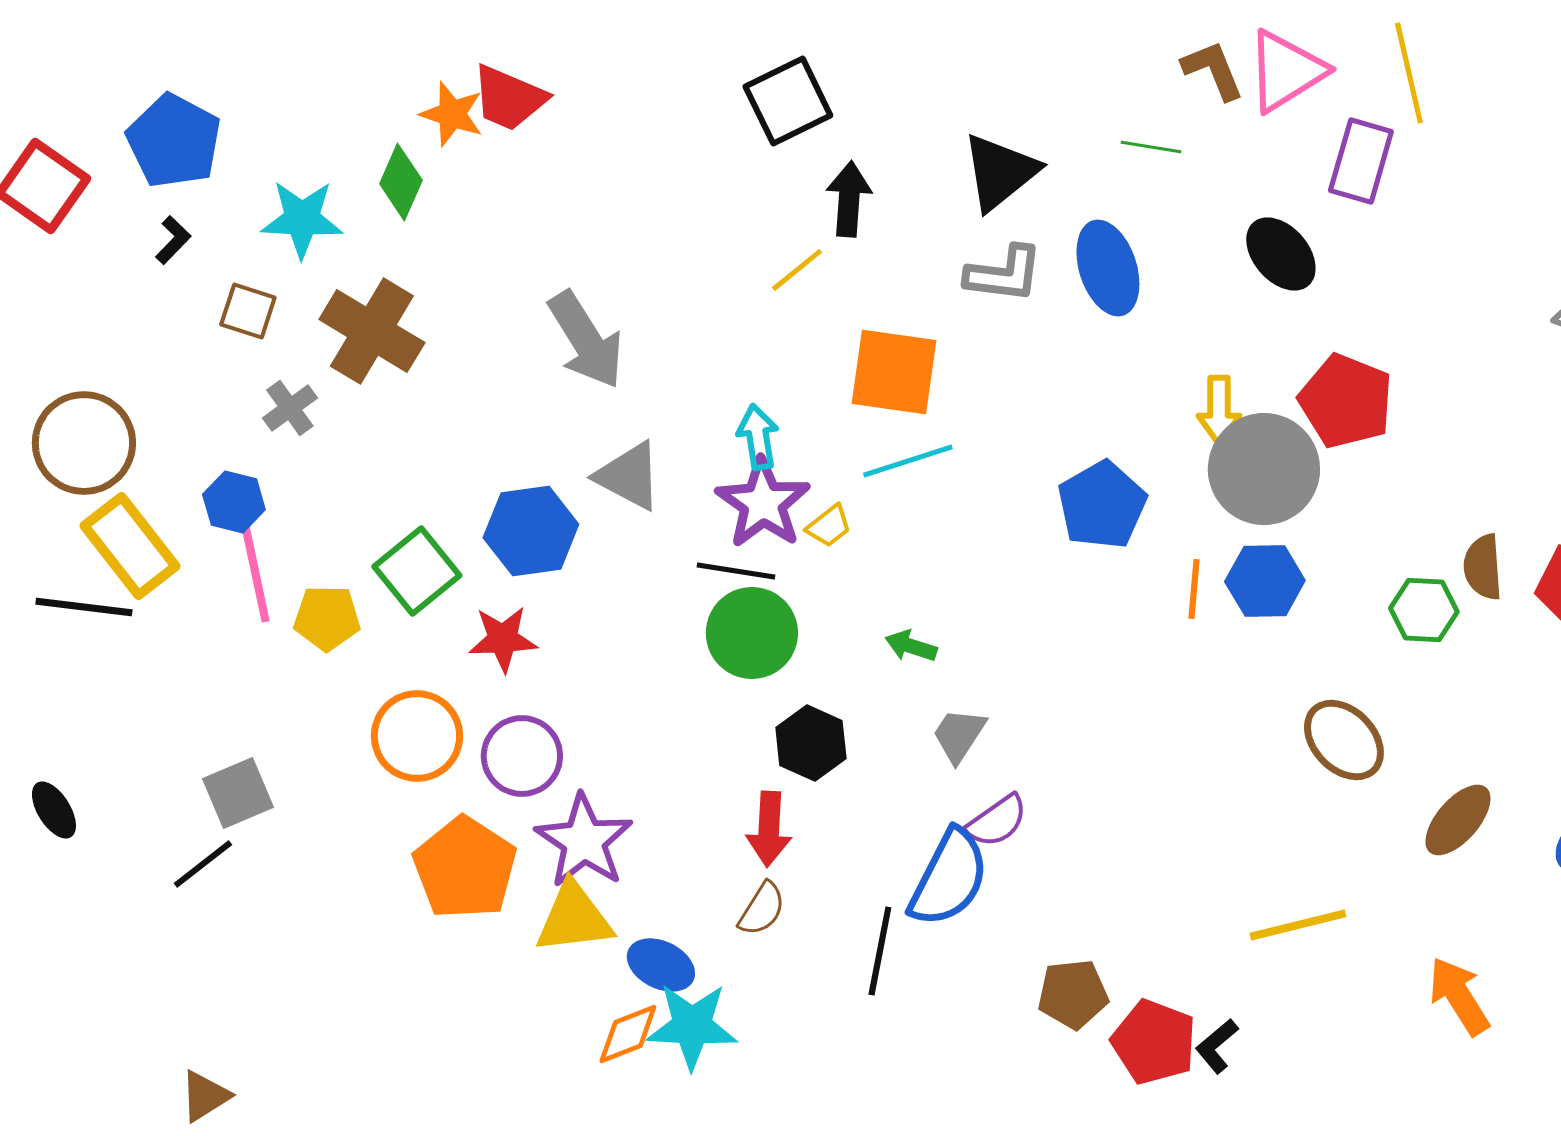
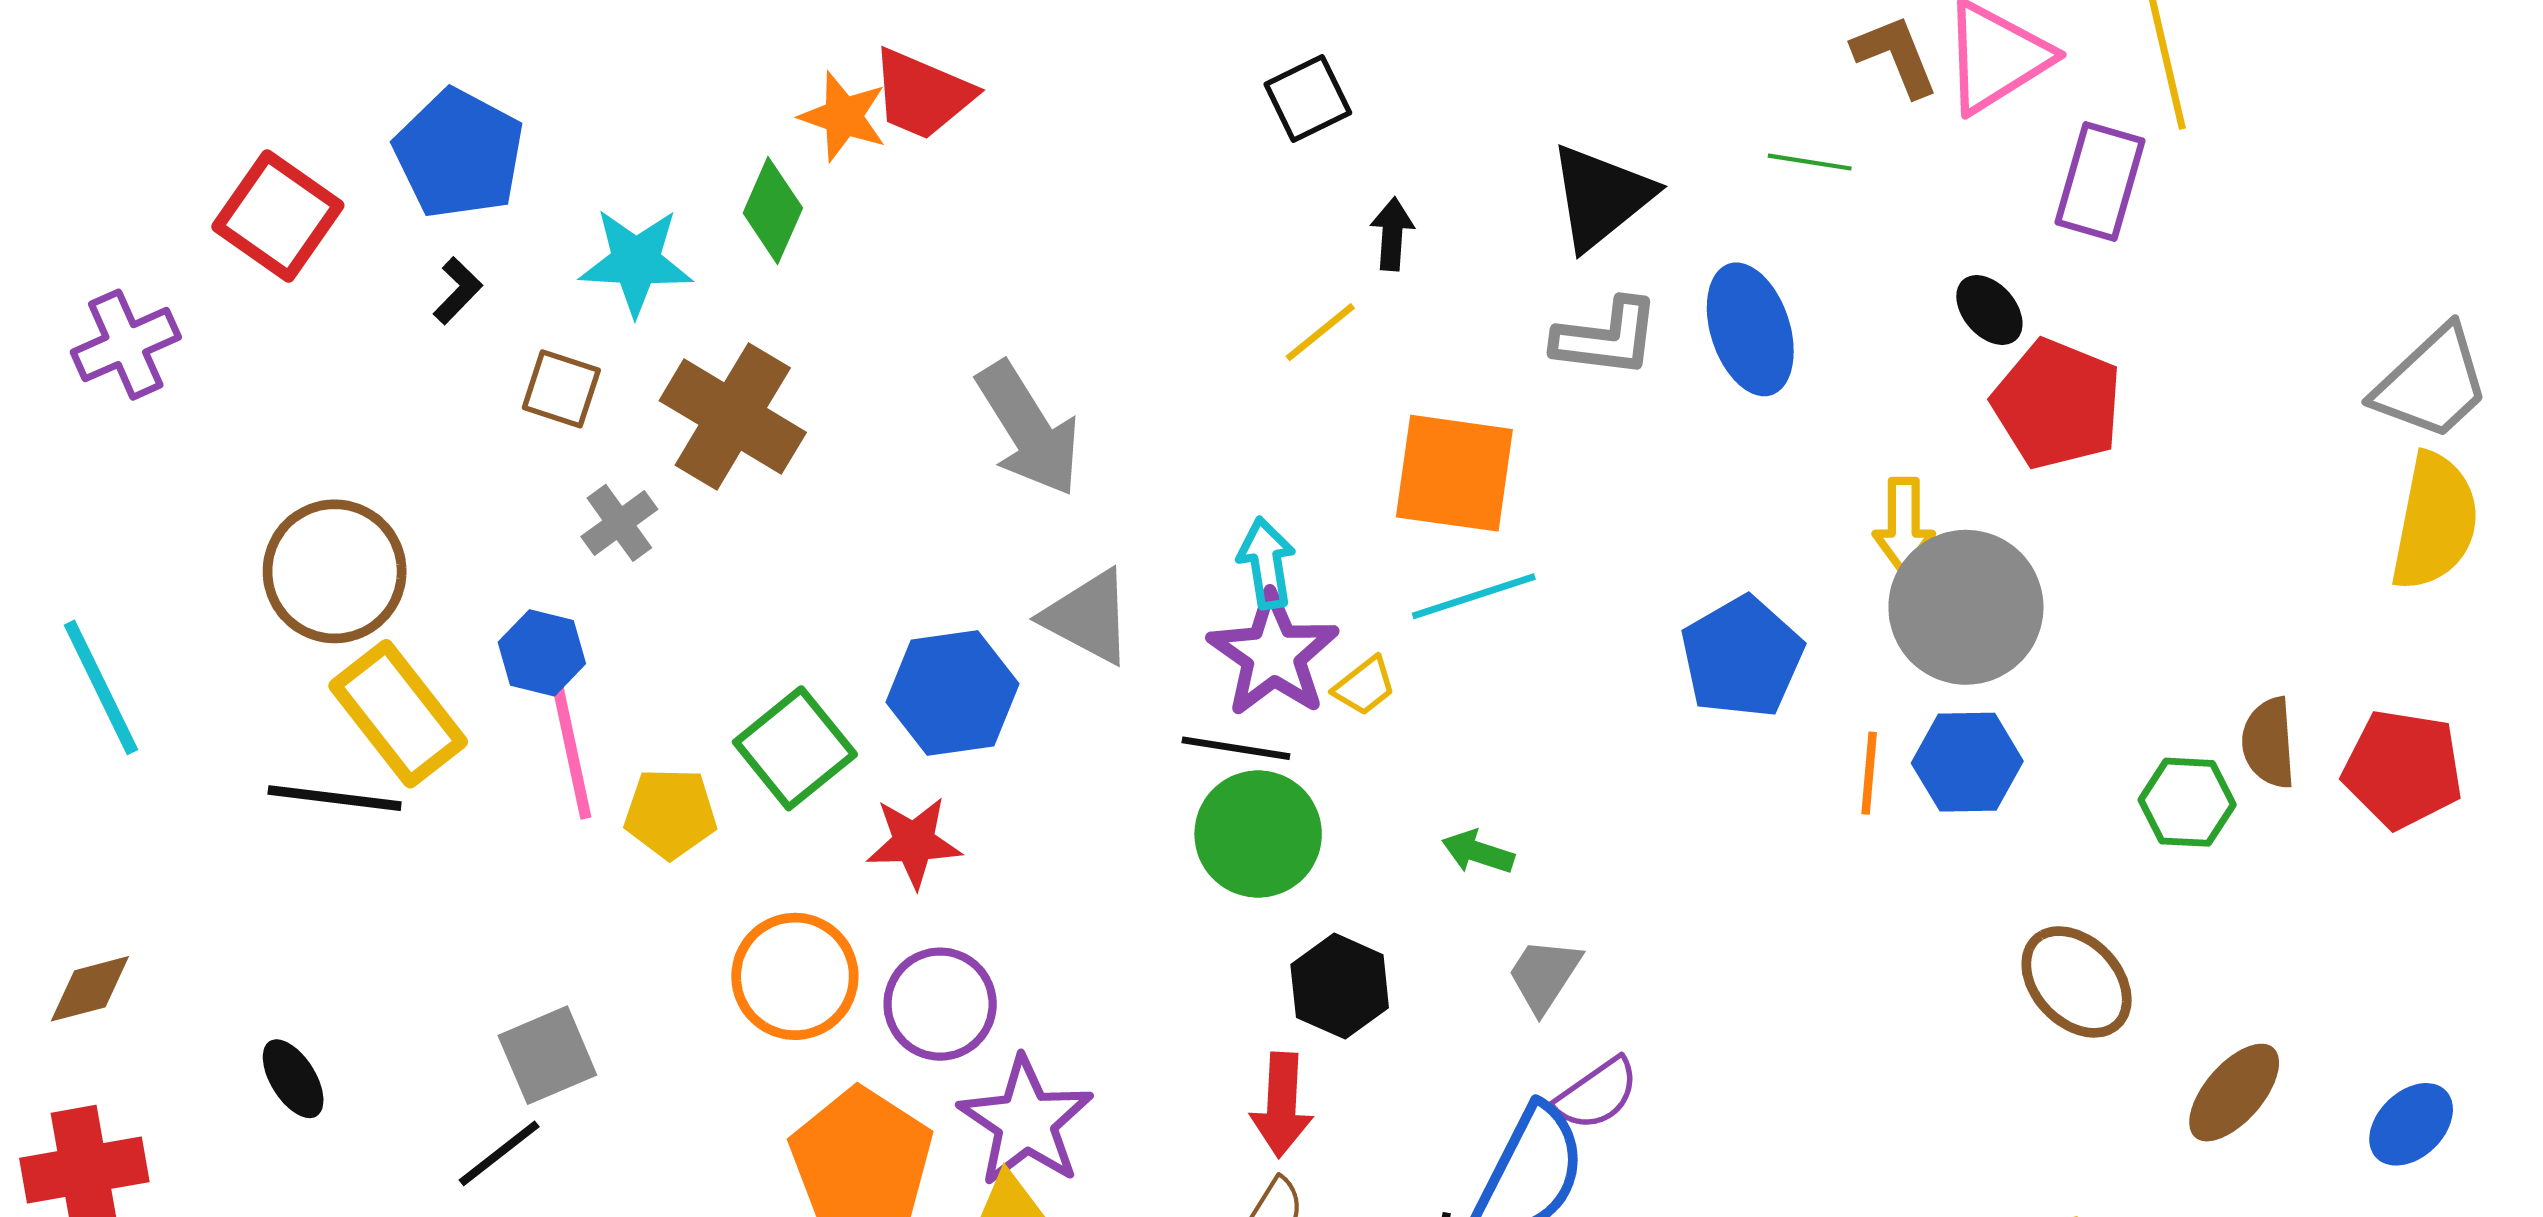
black square: (788, 101) -> (1308, 99), size x0.7
black arrow: (849, 199) -> (1392, 234), size x0.7
black ellipse: (1281, 254) -> (1989, 310), size x0.7
red pentagon: (1346, 401) -> (2057, 404), moved

